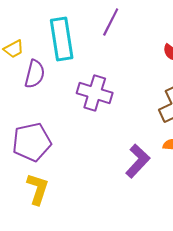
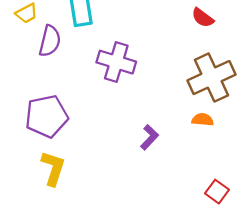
purple L-shape: (138, 161) -> (149, 137), moved, size x0.7

